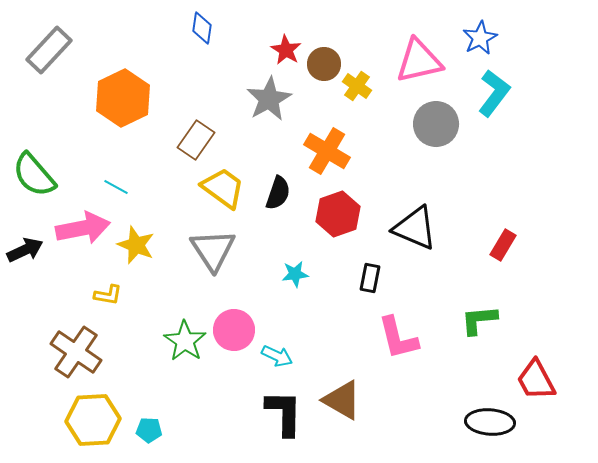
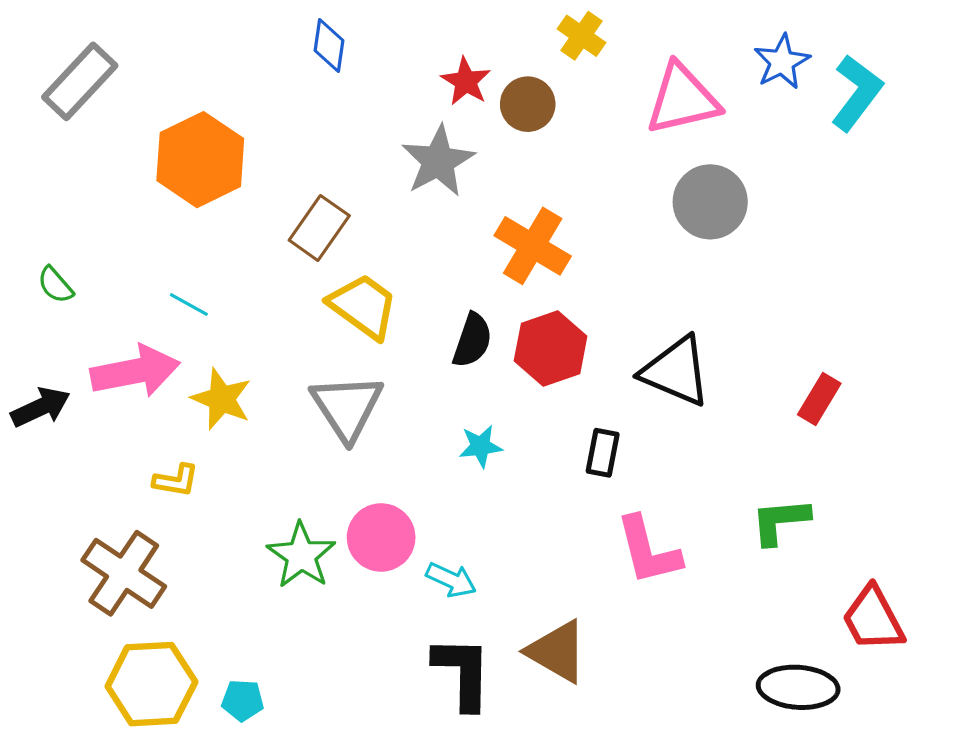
yellow cross: (357, 86) -> (581, 36), moved
cyan L-shape: (494, 93) -> (857, 93), moved
green semicircle: (34, 175) -> (55, 285), size x0.5
black semicircle: (278, 193) -> (472, 340), moved

